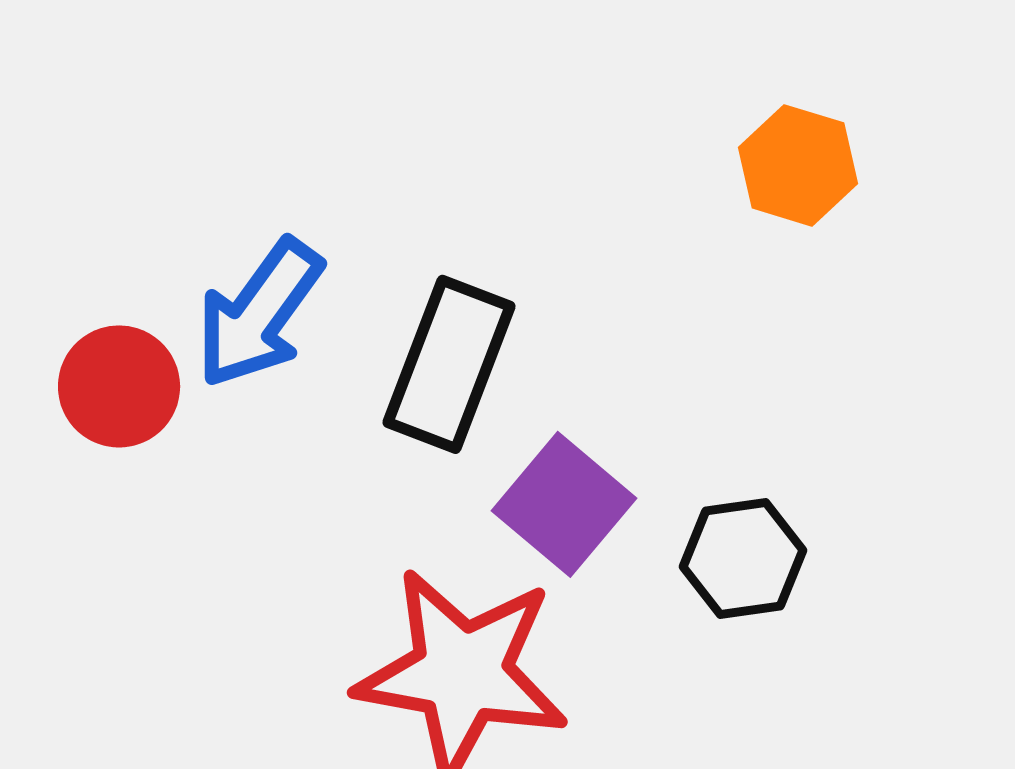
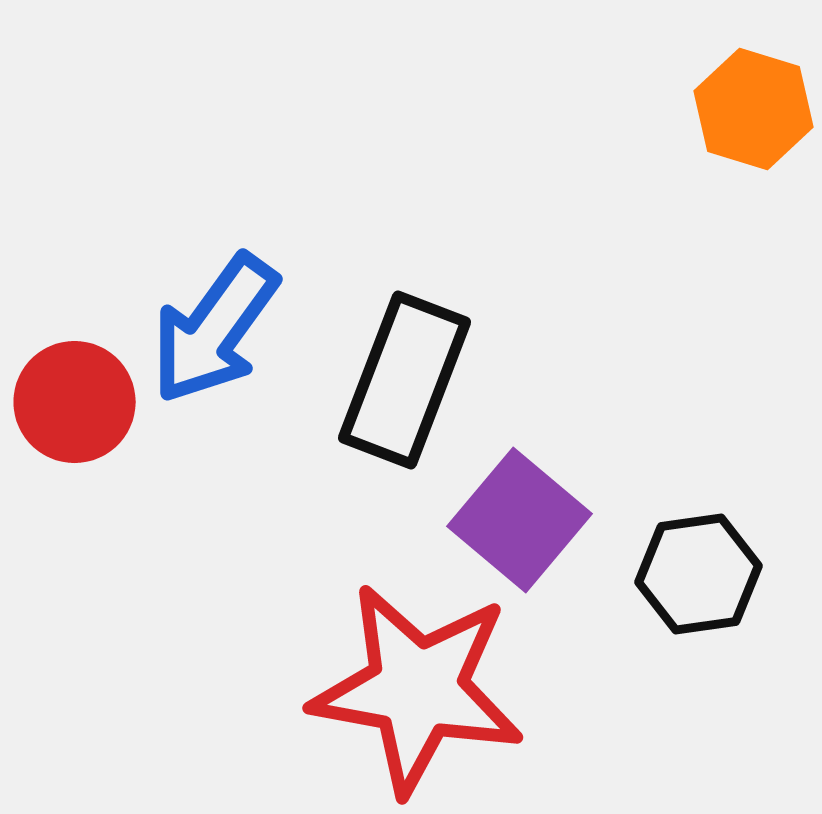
orange hexagon: (798, 165) -> (754, 109), moved

